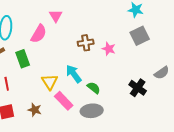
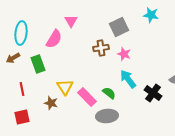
gray square: (140, 36) -> (119, 27), moved
cyan arrow: (74, 74) -> (128, 79), moved
pink rectangle: (64, 101) -> (87, 97), moved
brown star: (35, 110) -> (51, 103), moved

